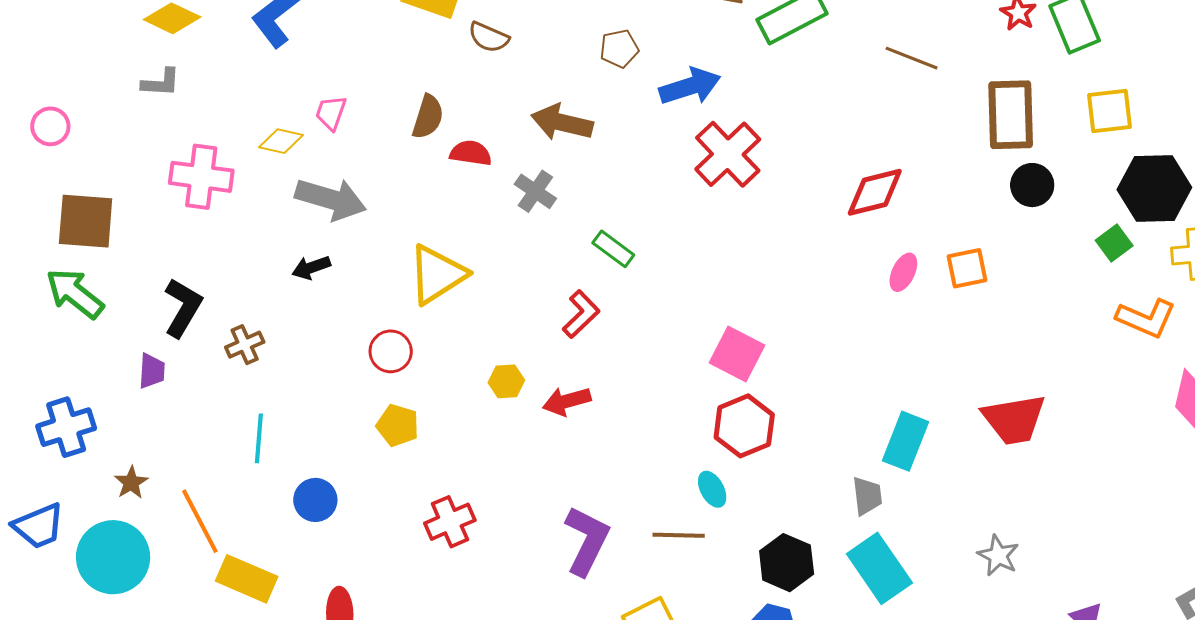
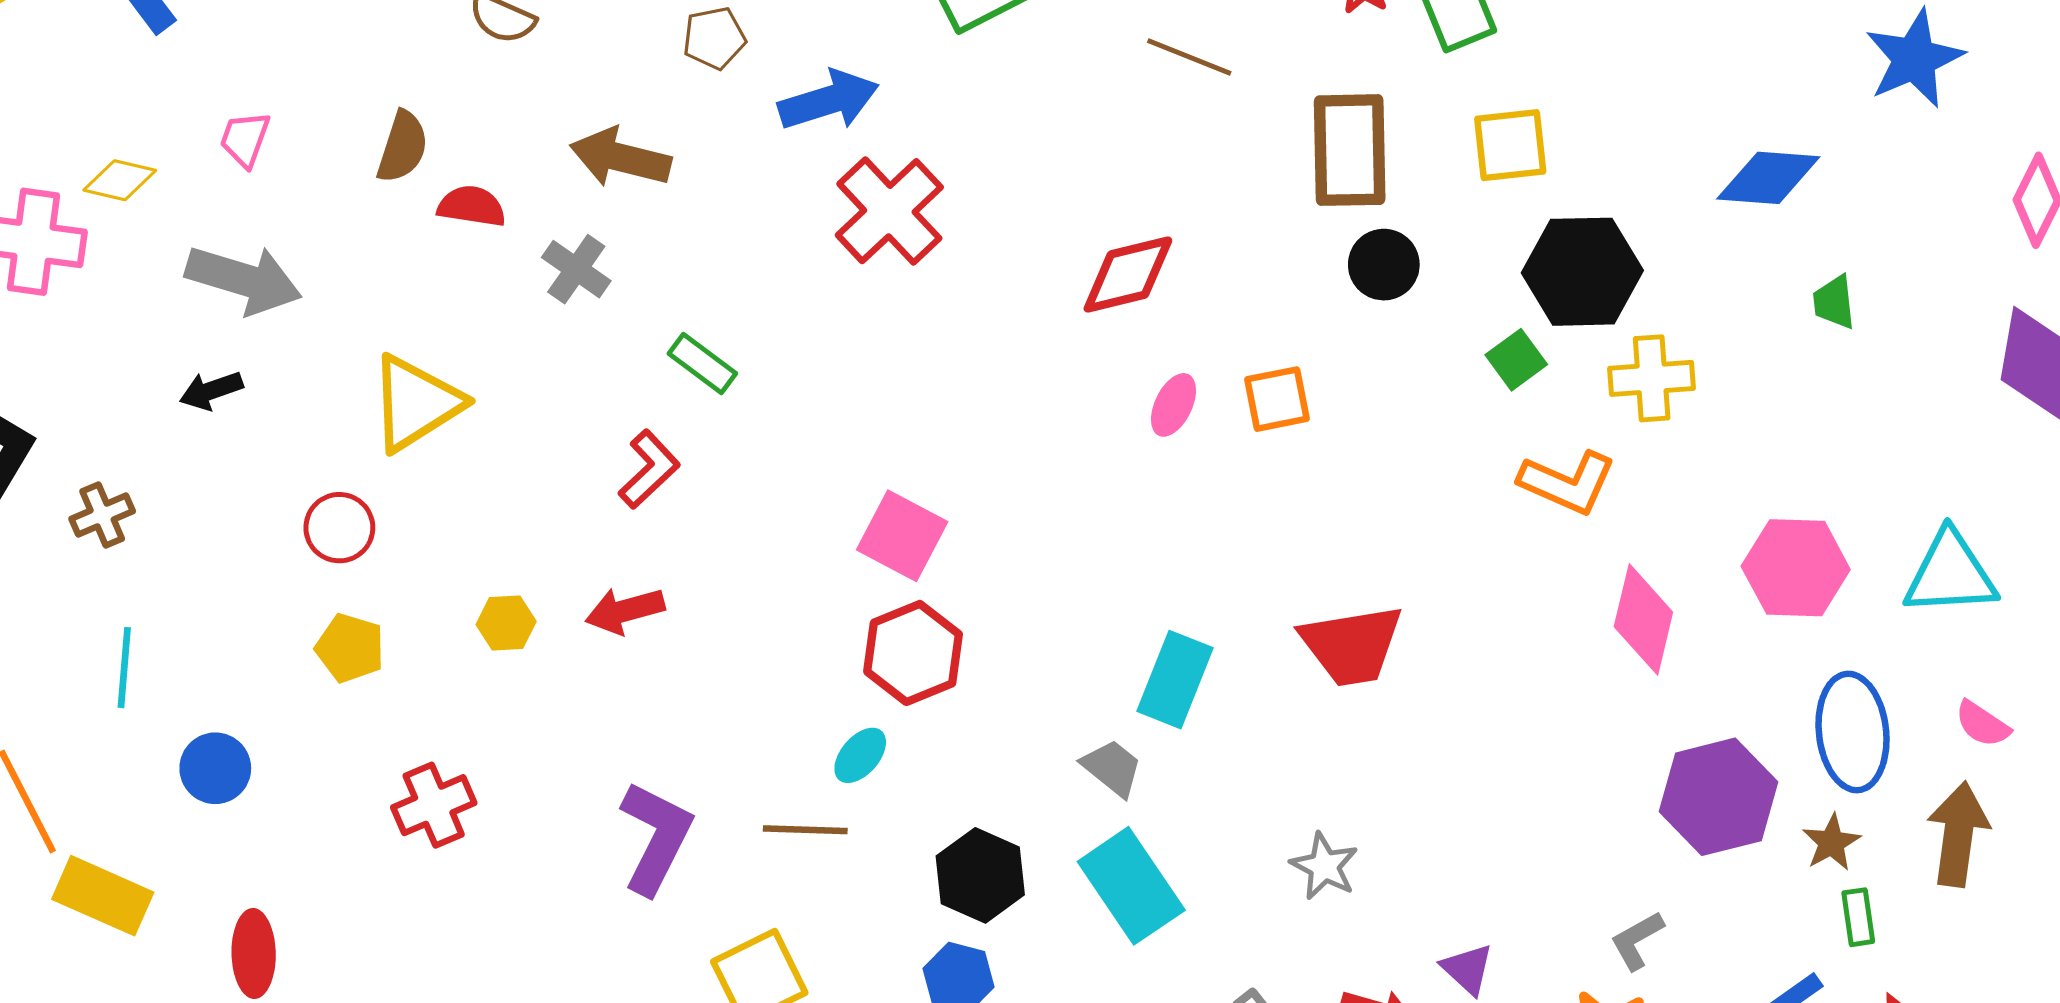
yellow diamond: (281, 141) -> (120, 180), moved
yellow hexagon: (506, 381) -> (506, 623), moved
cyan ellipse: (712, 489) -> (860, 755), turned 69
gray trapezoid: (867, 496) -> (1112, 768), turned -45

